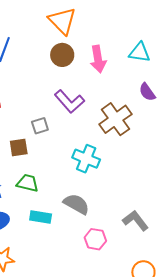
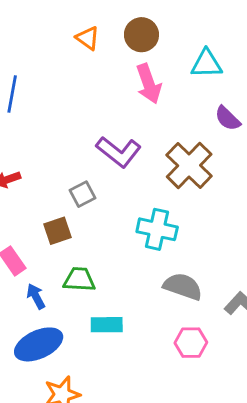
orange triangle: (62, 21) -> (88, 38), size x0.6
brown circle: (62, 55) -> (141, 35), moved
gray semicircle: (76, 204) -> (183, 286), moved

